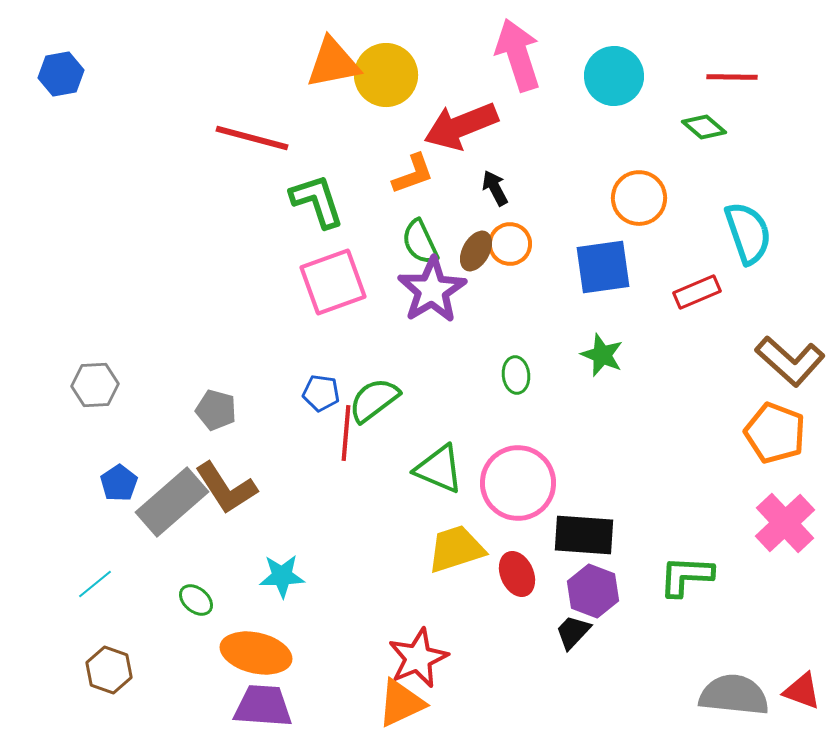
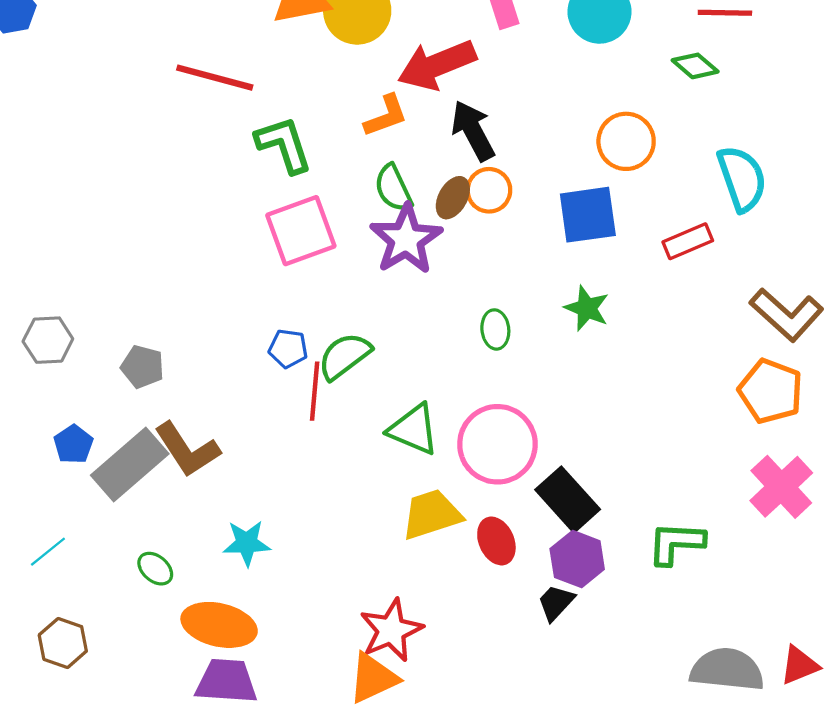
black arrow: (495, 188) -> (473, 131), size x1.6
gray pentagon: (216, 410) -> (143, 367), moved
black rectangle: (584, 535) -> (568, 500), turned 44
red triangle: (802, 691) -> (799, 665), turned -42

